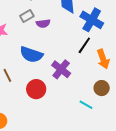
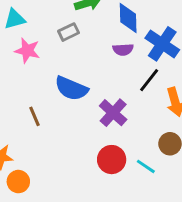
purple semicircle: (43, 23) -> (123, 50), moved
red circle: (36, 89) -> (112, 160), moved

